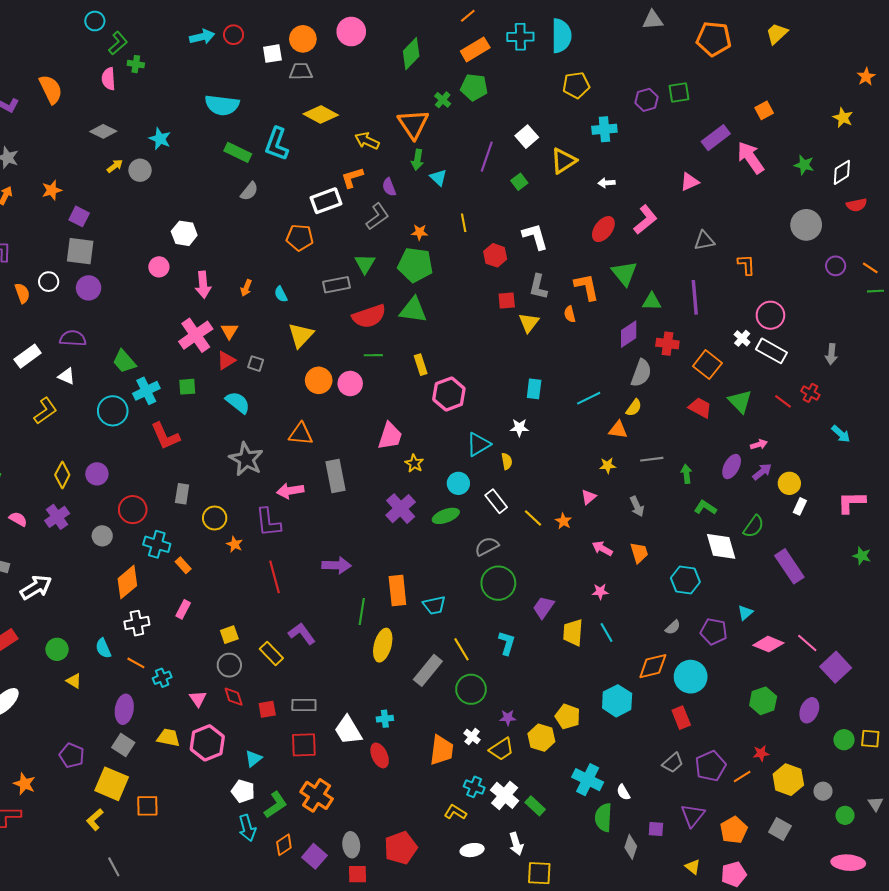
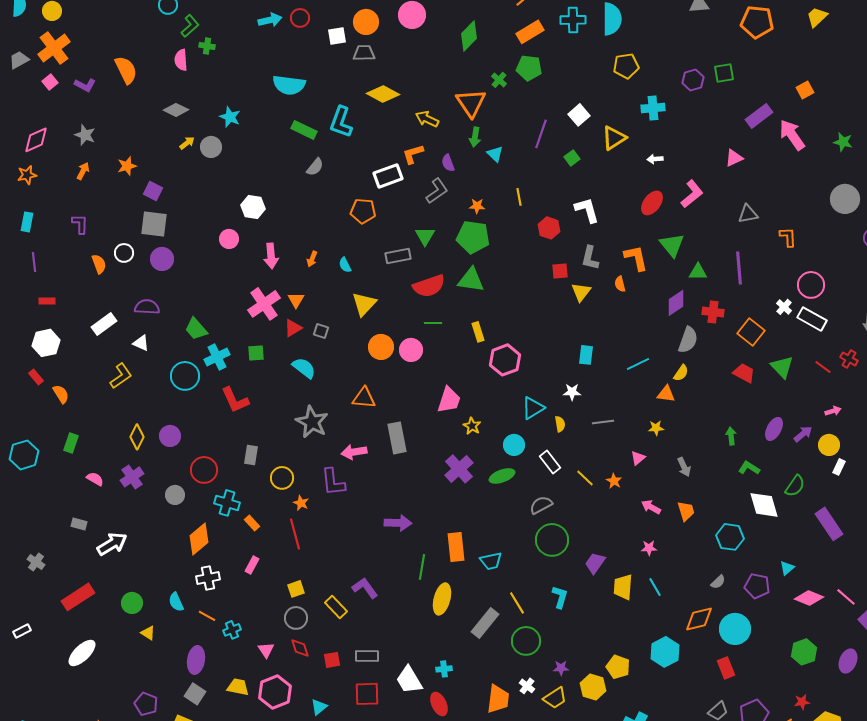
pink arrow: (759, 444) -> (833, 411), moved
gray line: (652, 459) -> (603, 422), moved
red line: (275, 577) -> (295, 534), moved

